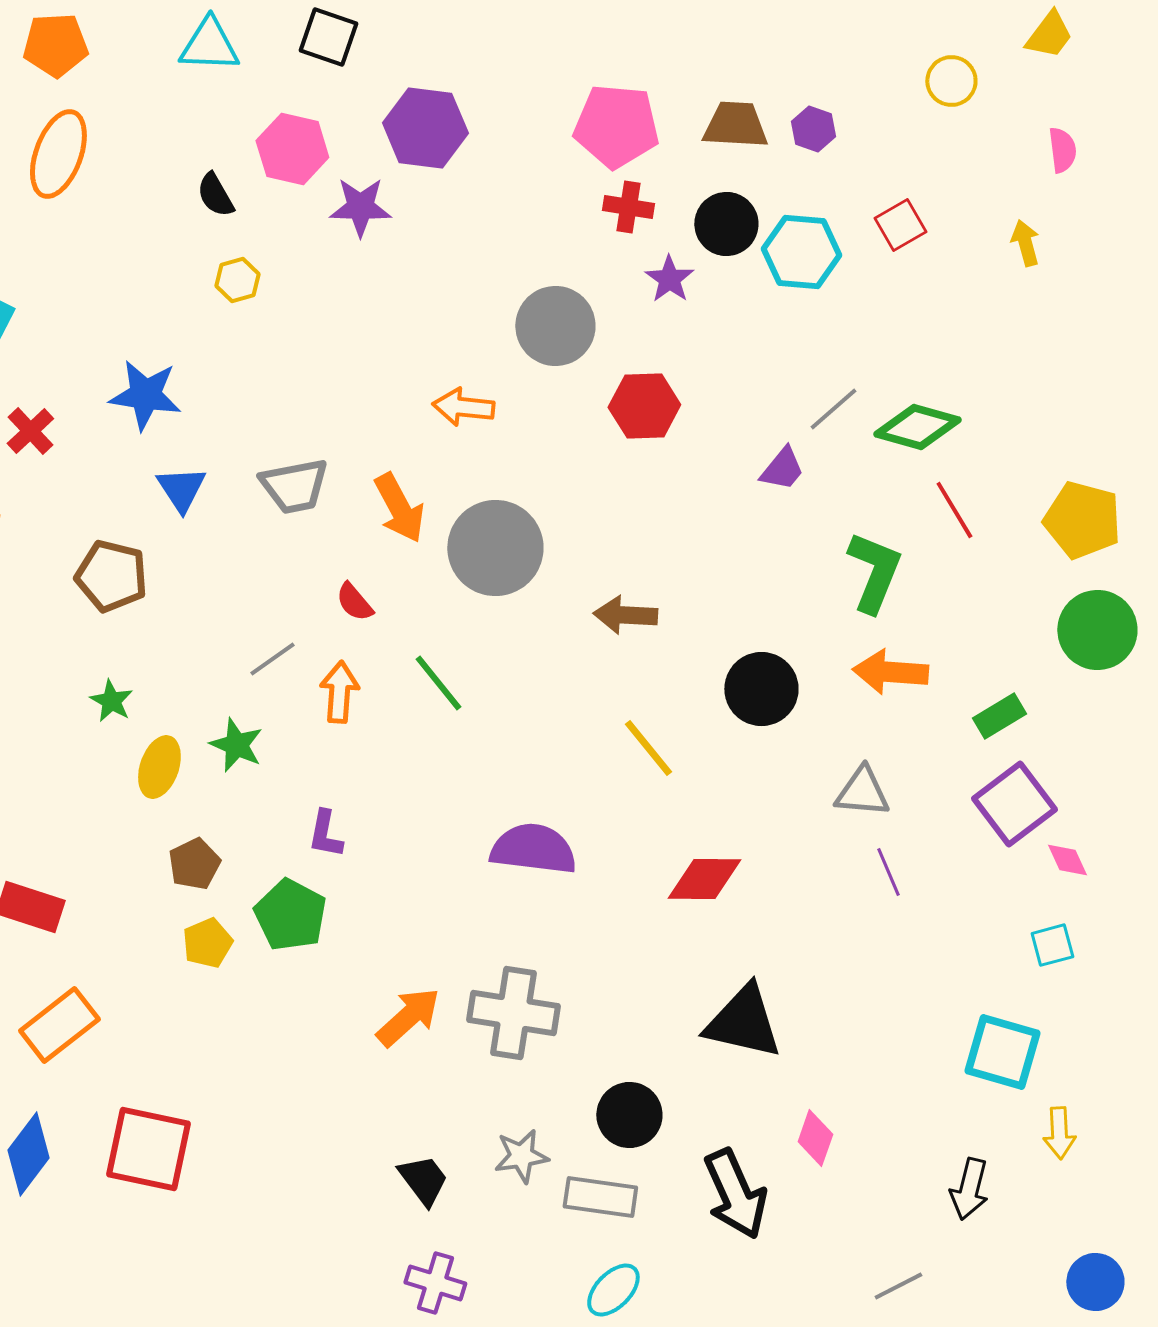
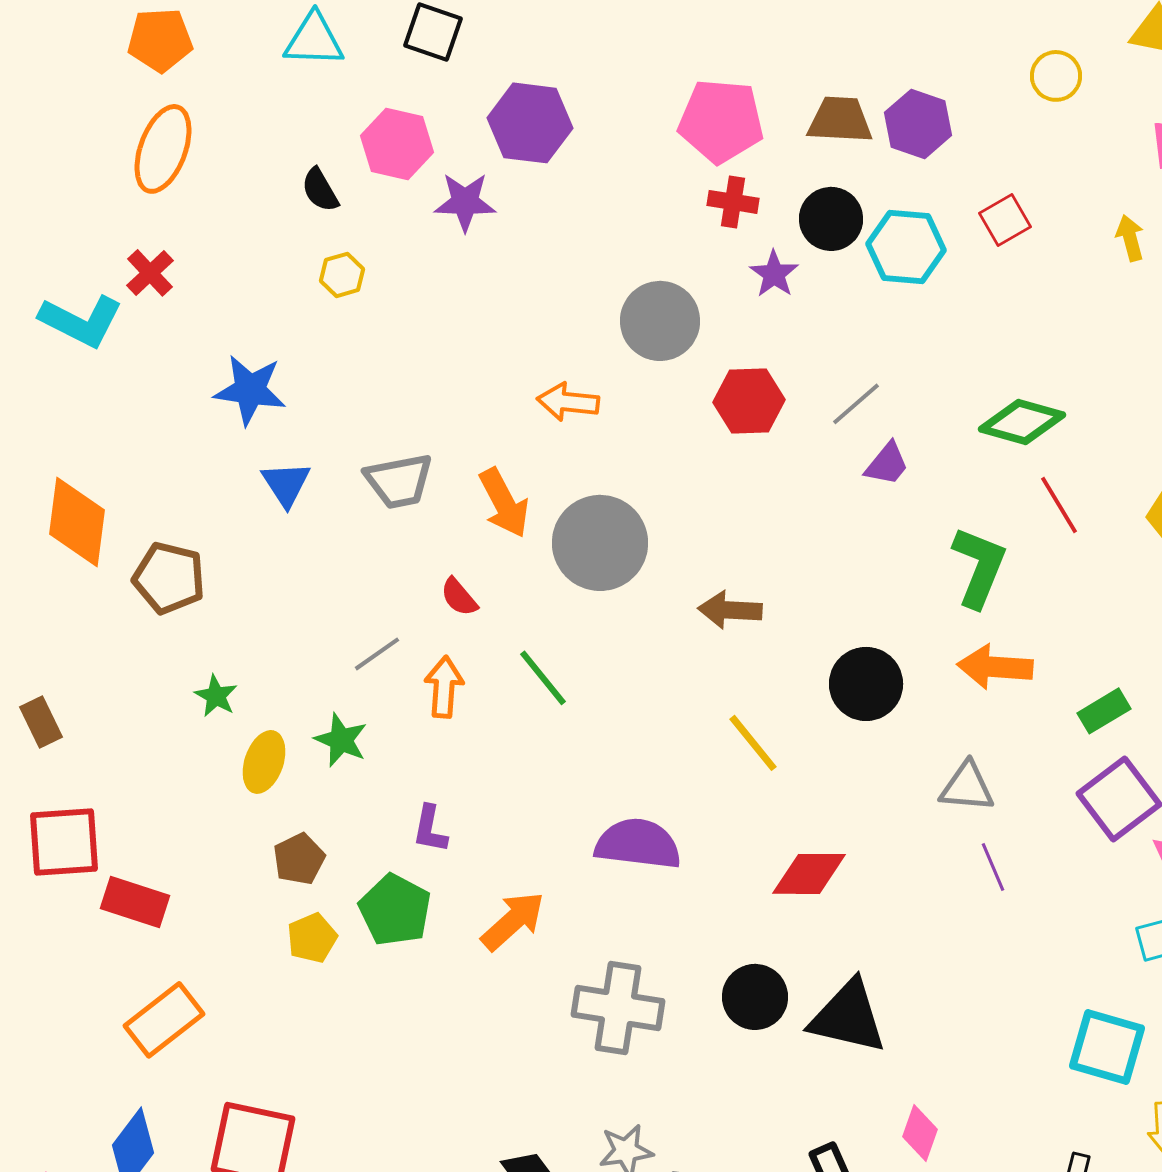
purple hexagon: (813, 129) -> (918, 124), size x1.5
gray line: (833, 409) -> (856, 404), moved
red cross: (30, 431) -> (150, 273), moved
brown pentagon: (111, 576) -> (169, 578), moved
orange arrow: (408, 1017) -> (513, 921), moved
black circle: (629, 1115) -> (755, 997), moved

